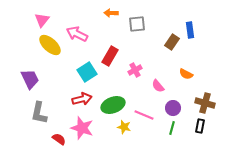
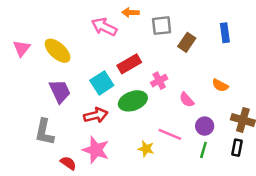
pink triangle: (42, 20) -> (22, 48), moved
pink arrow: (77, 34) -> (104, 27), moved
brown rectangle: (172, 42) -> (187, 42), moved
red rectangle: (110, 56) -> (129, 64), turned 30
purple trapezoid: (30, 79) -> (60, 91), moved
green ellipse: (113, 105) -> (133, 101), moved

